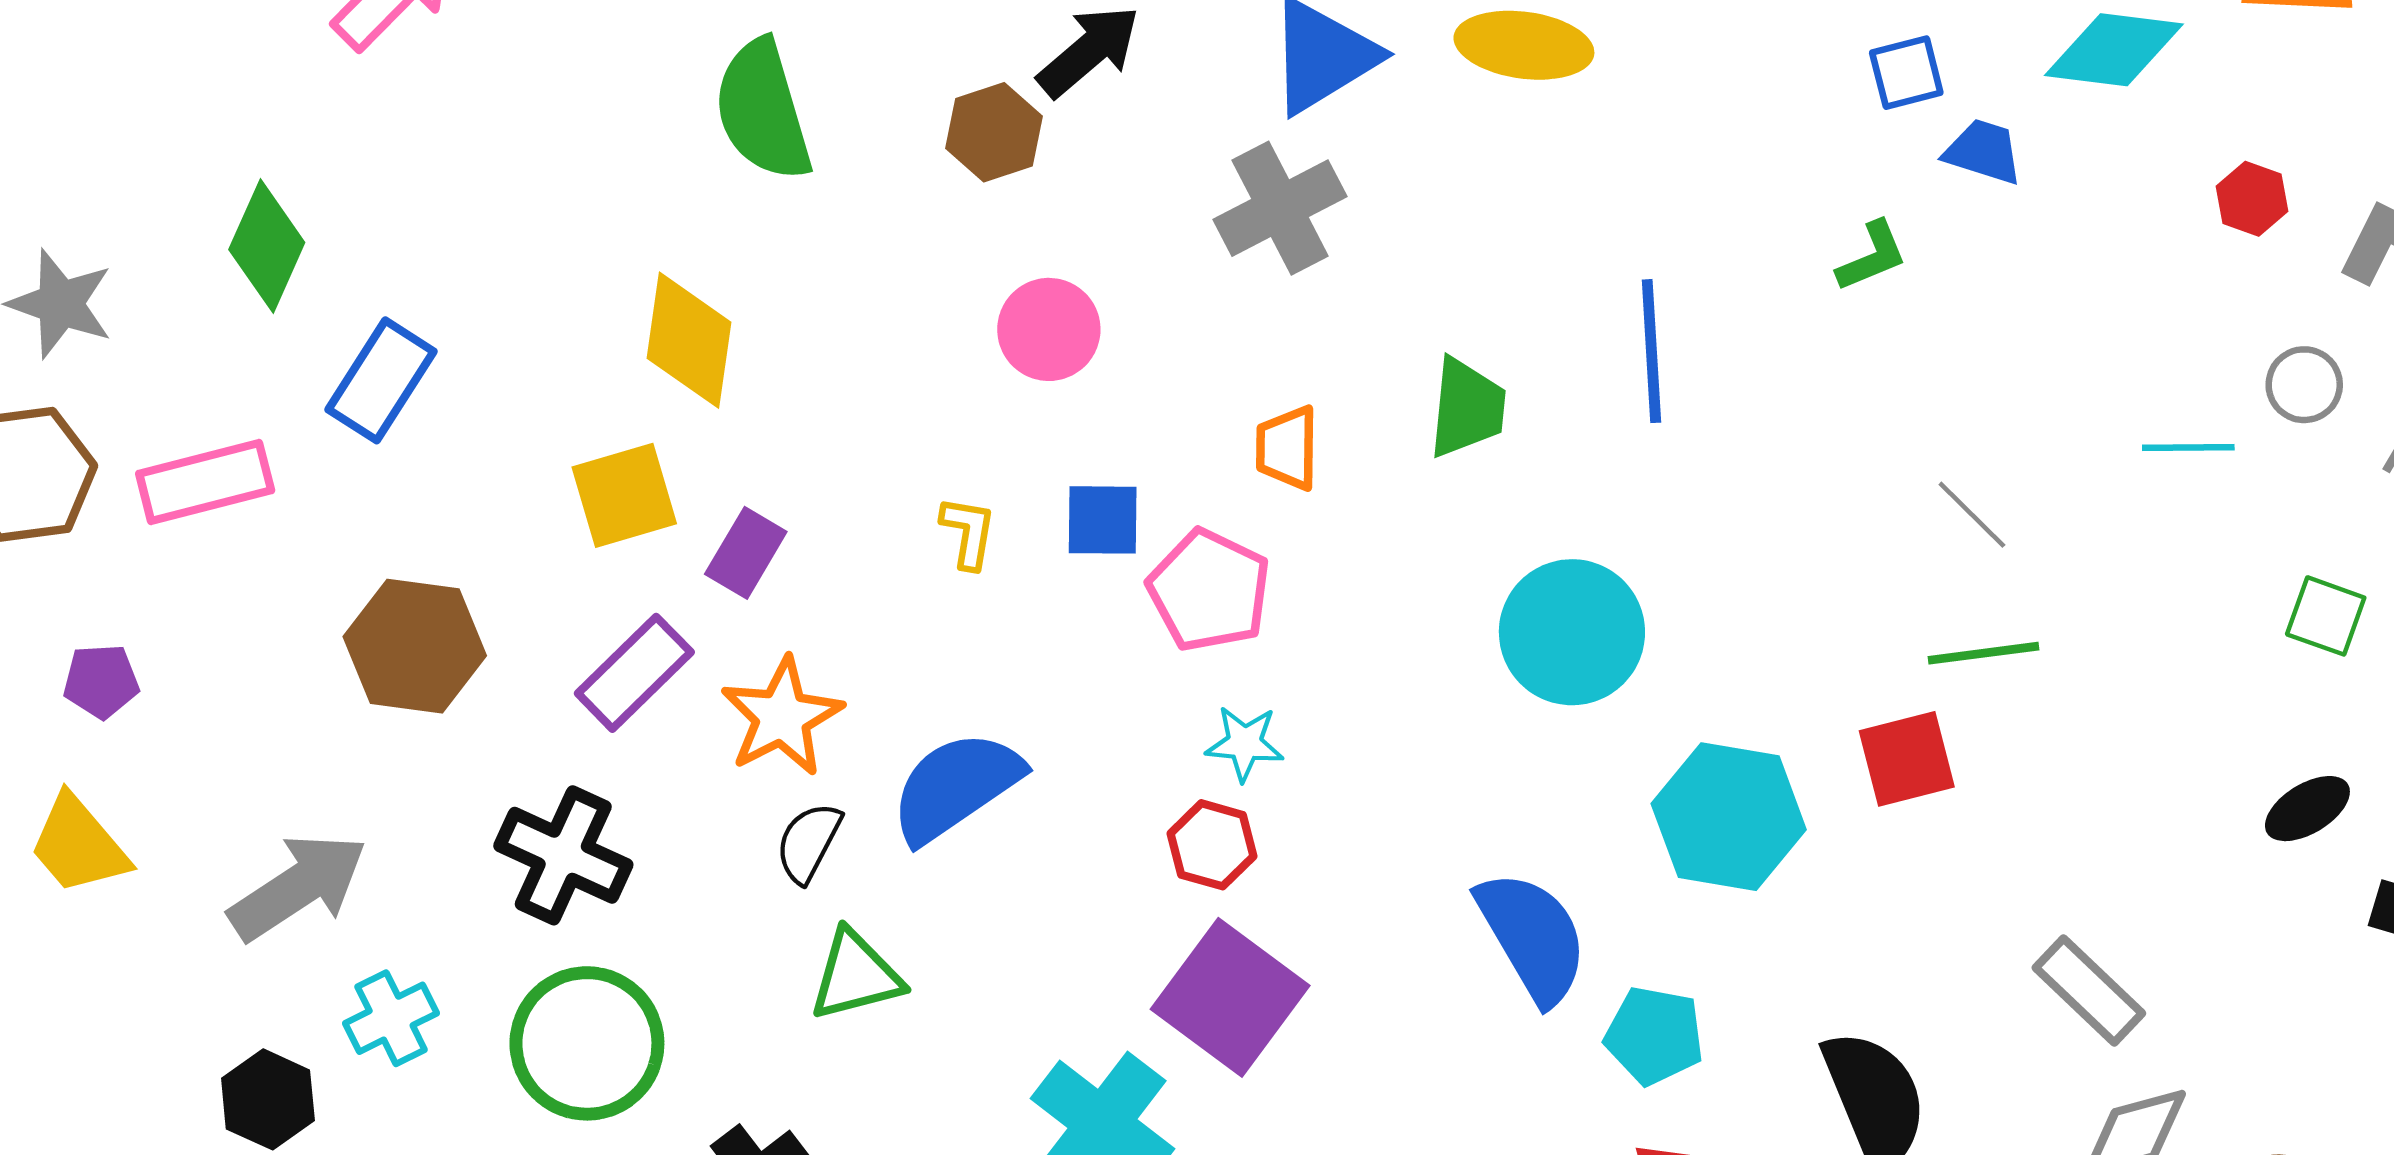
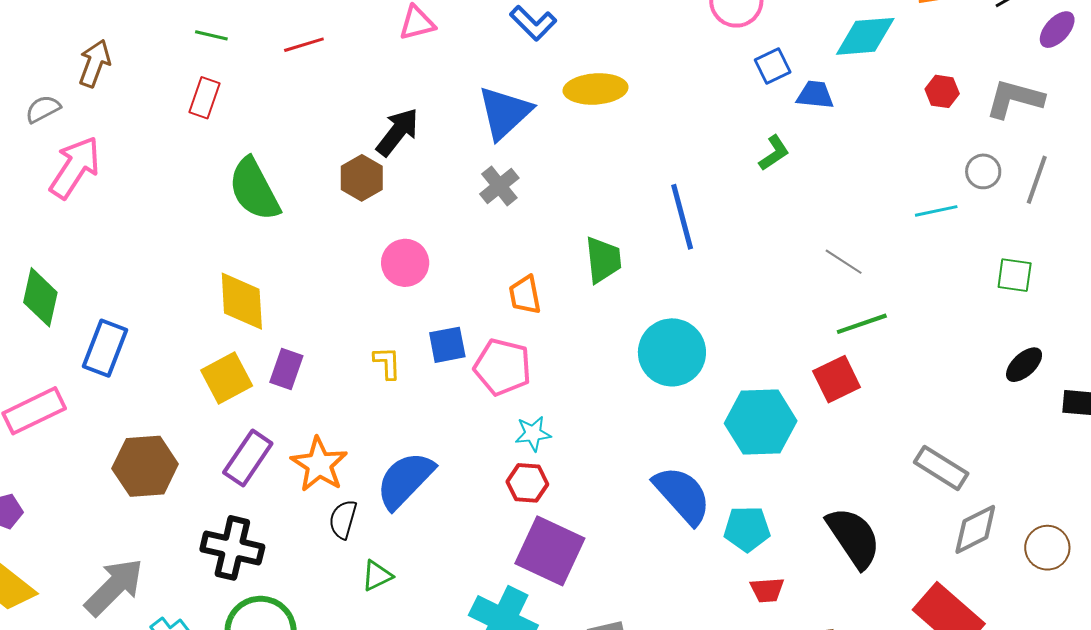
gray cross: (1280, 208) -> (499, 186), size x0.7
purple rectangle: (746, 553) -> (286, 369), moved
green triangle: (856, 976) -> (377, 576), size x0.7

